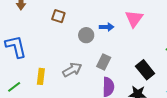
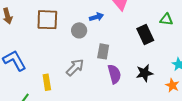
brown square: (58, 16) -> (47, 20), size x1.6
black rectangle: (145, 70) -> (145, 35), moved, turned 30

